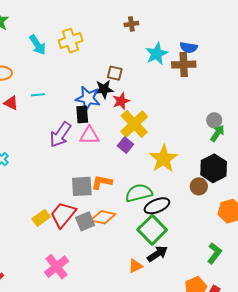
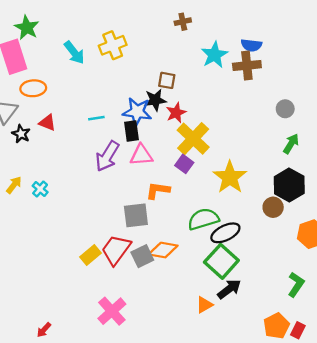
cyan line: (38, 95) -> (96, 118), moved
gray circle: (214, 120) -> (285, 109), moved
orange L-shape: (102, 182) -> (158, 190), moved

